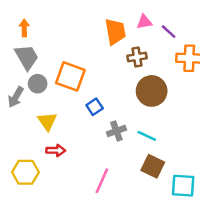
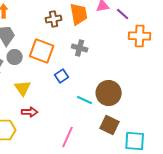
brown cross: (137, 57) -> (54, 19), moved
brown circle: (152, 91) -> (109, 93), moved
gray cross: (116, 131) -> (80, 48), moved, turned 35
cyan line: (147, 136) -> (85, 100), moved

